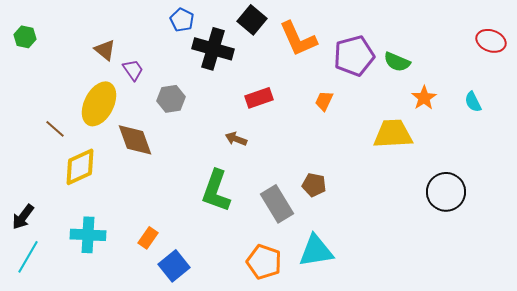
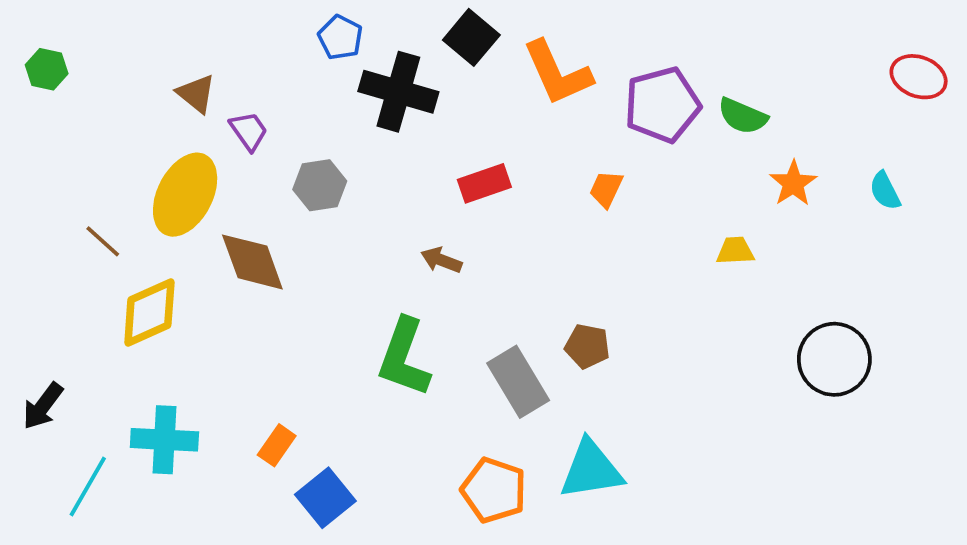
yellow trapezoid: (393, 134) -> (735, 251), size x0.5
cyan line: (28, 257) -> (88, 487), moved

